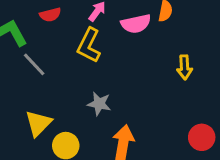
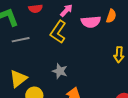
gray line: (34, 64) -> (21, 40), turned -66

